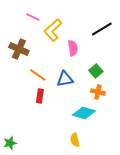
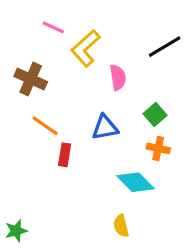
orange line: (38, 75) -> (45, 126), moved
cyan diamond: (84, 113) -> (136, 182), turned 30

